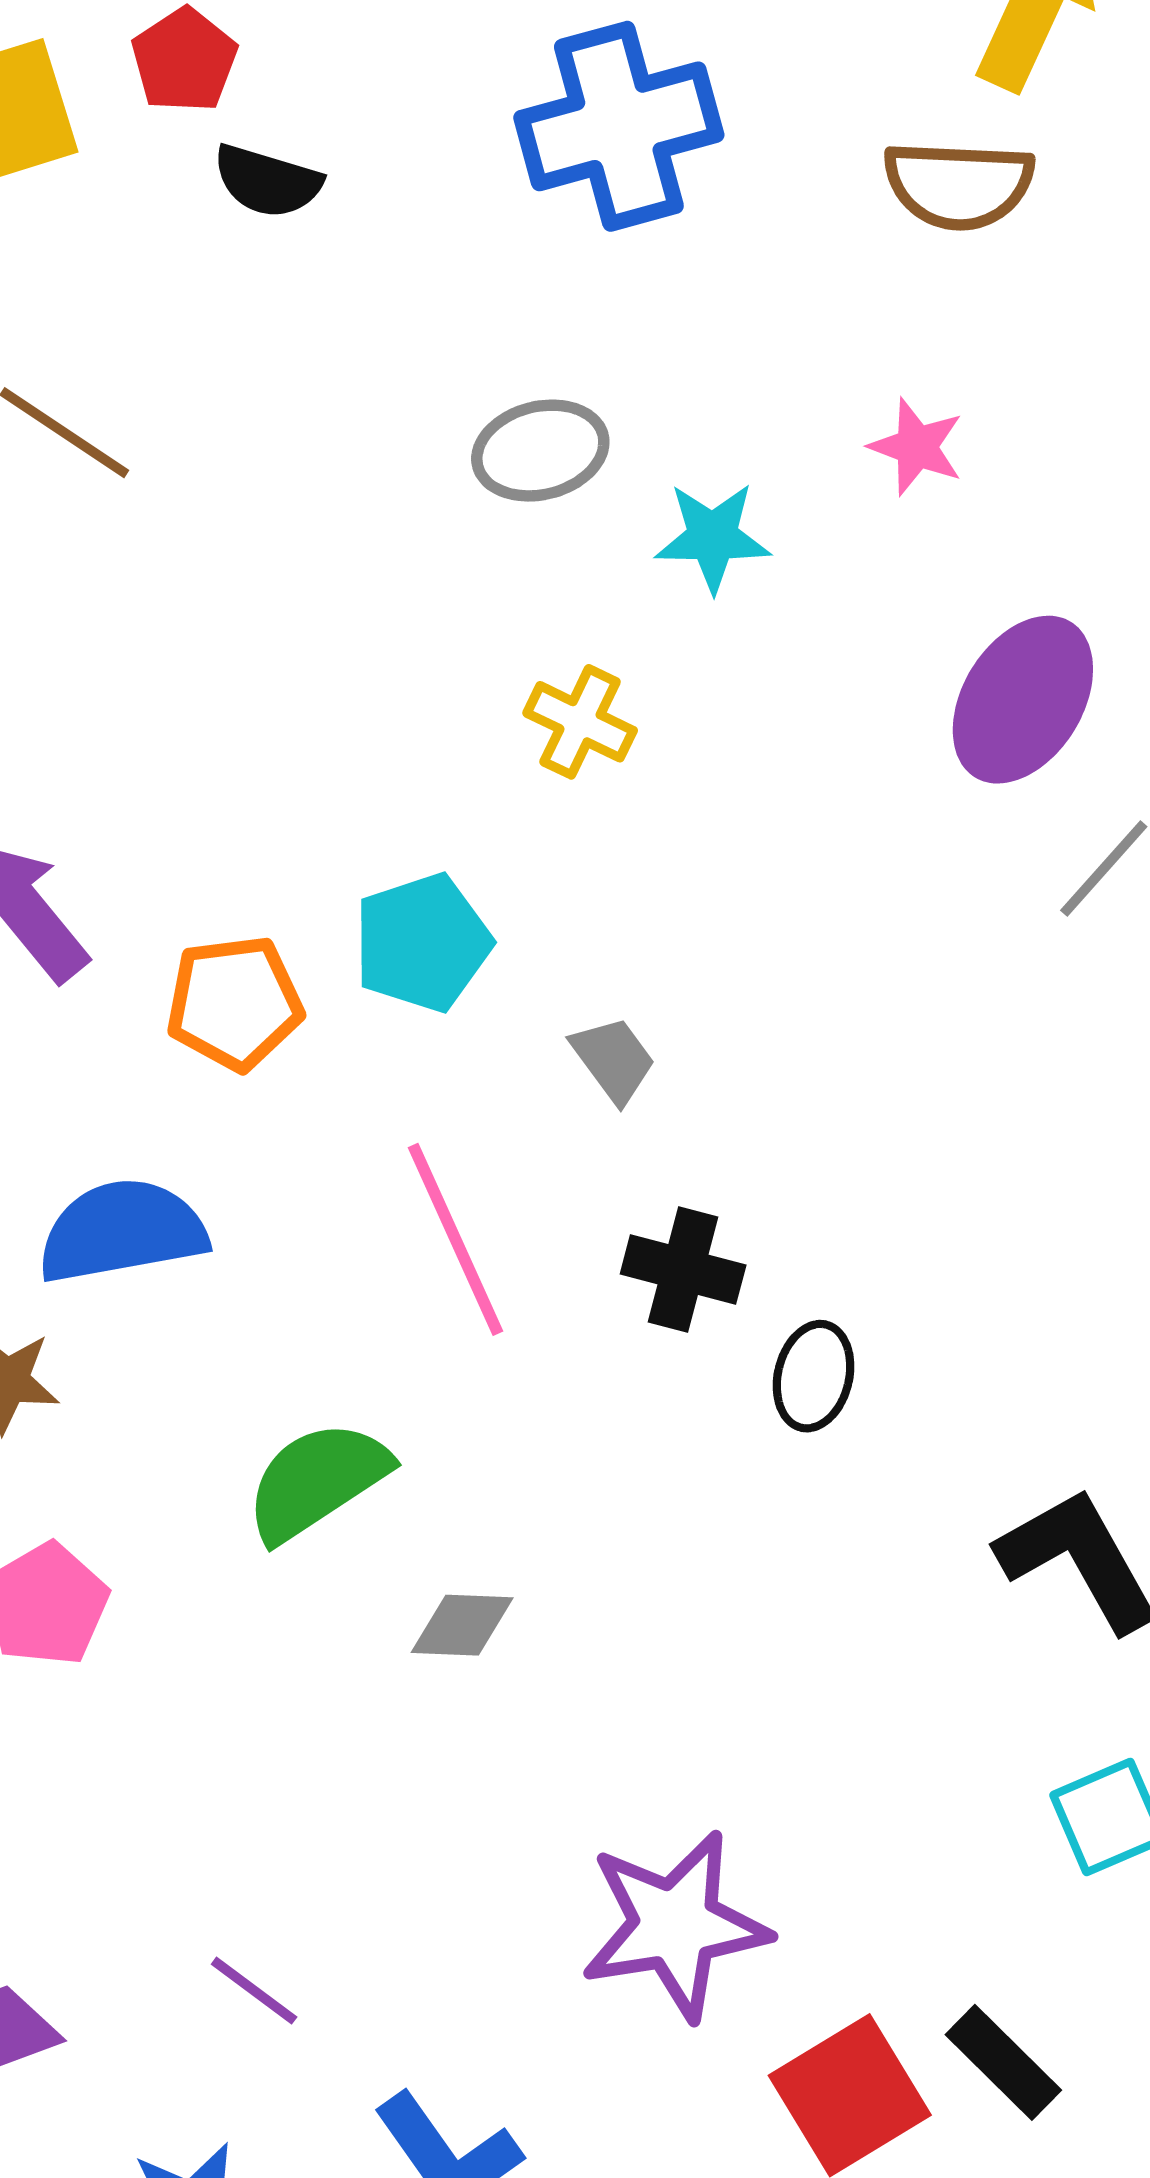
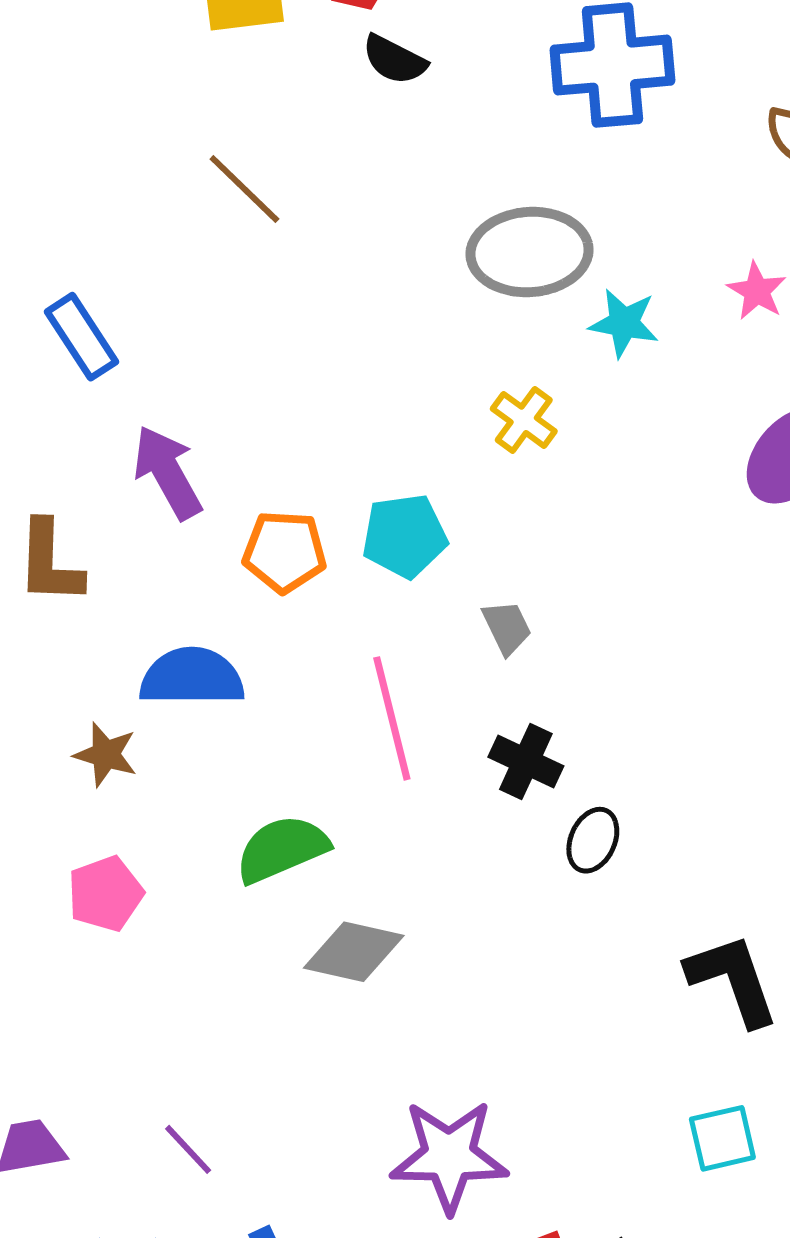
gray ellipse: (540, 451) -> (530, 252), size x1.5
gray diamond: (462, 1625) -> (354, 952), size x1.5

